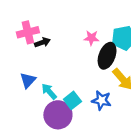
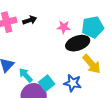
black arrow: (42, 42) -> (30, 20), moved
black ellipse: (107, 56) -> (78, 43), turned 50

